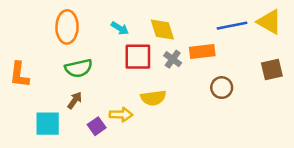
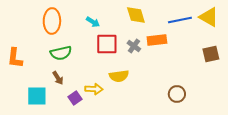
yellow diamond: (162, 30) -> (136, 15), moved
brown circle: (222, 88) -> (177, 94), moved
brown arrow: (75, 100) -> (58, 78), turned 112

